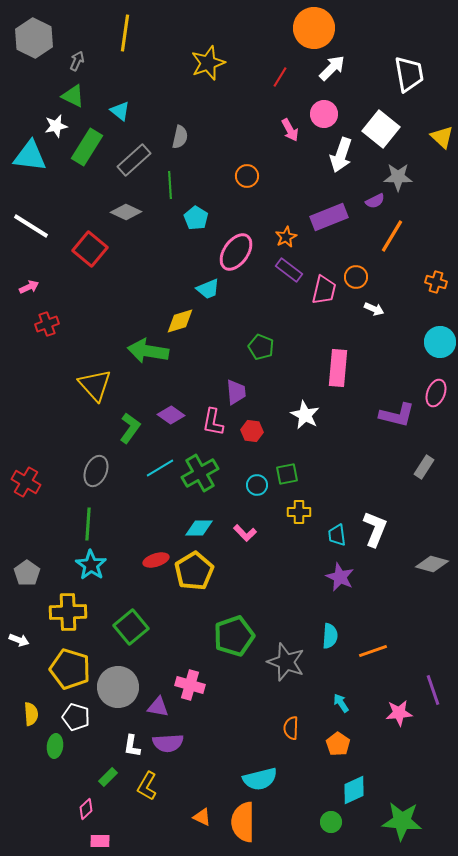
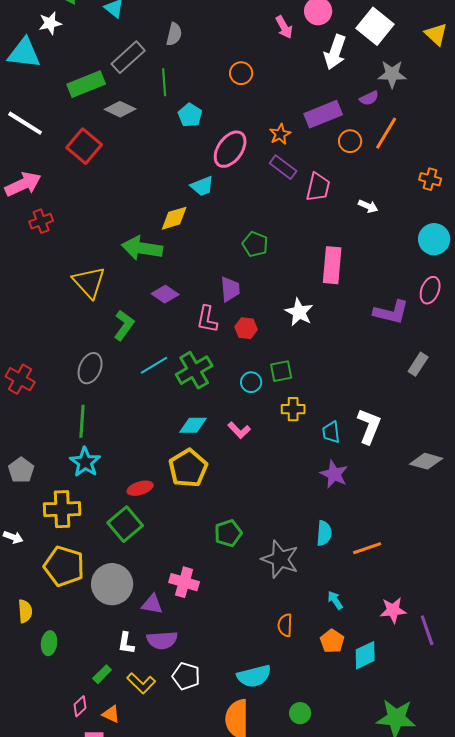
green rectangle: (87, 147) -> (86, 84), moved, turned 36
orange circle: (356, 277) -> (350, 141), moved
pink arrow: (29, 287) -> (23, 184), size x1.8
purple diamond: (171, 415) -> (165, 294), moved
red ellipse: (156, 560) -> (140, 488), moved
green pentagon: (234, 636) -> (228, 533), size x0.7
purple line: (433, 690) -> (427, 630), moved
white pentagon: (76, 717) -> (186, 676), moved
yellow L-shape: (147, 786) -> (141, 683), turned -76
cyan diamond: (354, 790) -> (365, 655), moved
orange triangle: (202, 817) -> (111, 714), moved
green circle: (331, 822) -> (300, 713), moved

